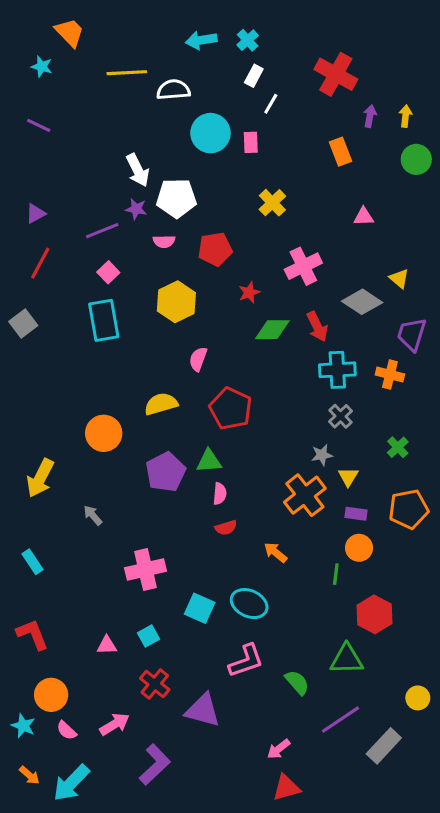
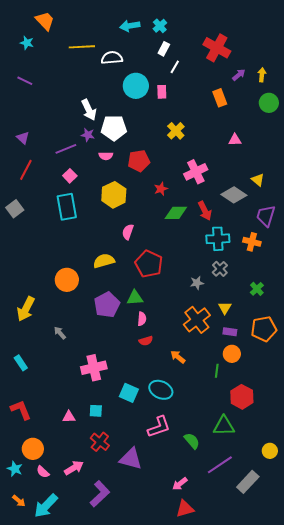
purple arrow: (370, 116) -> (239, 75), turned 40
purple triangle: (36, 214) -> (23, 138), turned -48
gray star: (322, 455) -> (197, 283), moved
cyan square: (149, 636) -> (96, 411), turned 32

